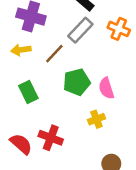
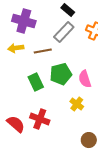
brown line: (54, 54) -> (43, 51), turned 36
green rectangle: (28, 92) -> (36, 82), moved
yellow cross: (96, 119) -> (77, 104), turned -32

